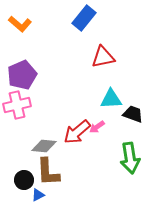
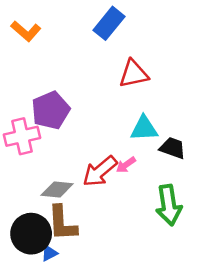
purple pentagon: (22, 75) -> (51, 110), moved
black circle: (24, 180) -> (31, 234), size x1.6

